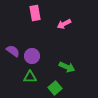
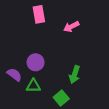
purple semicircle: (13, 51) -> (14, 75), moved
green arrow: (67, 67) -> (75, 75), turned 84

